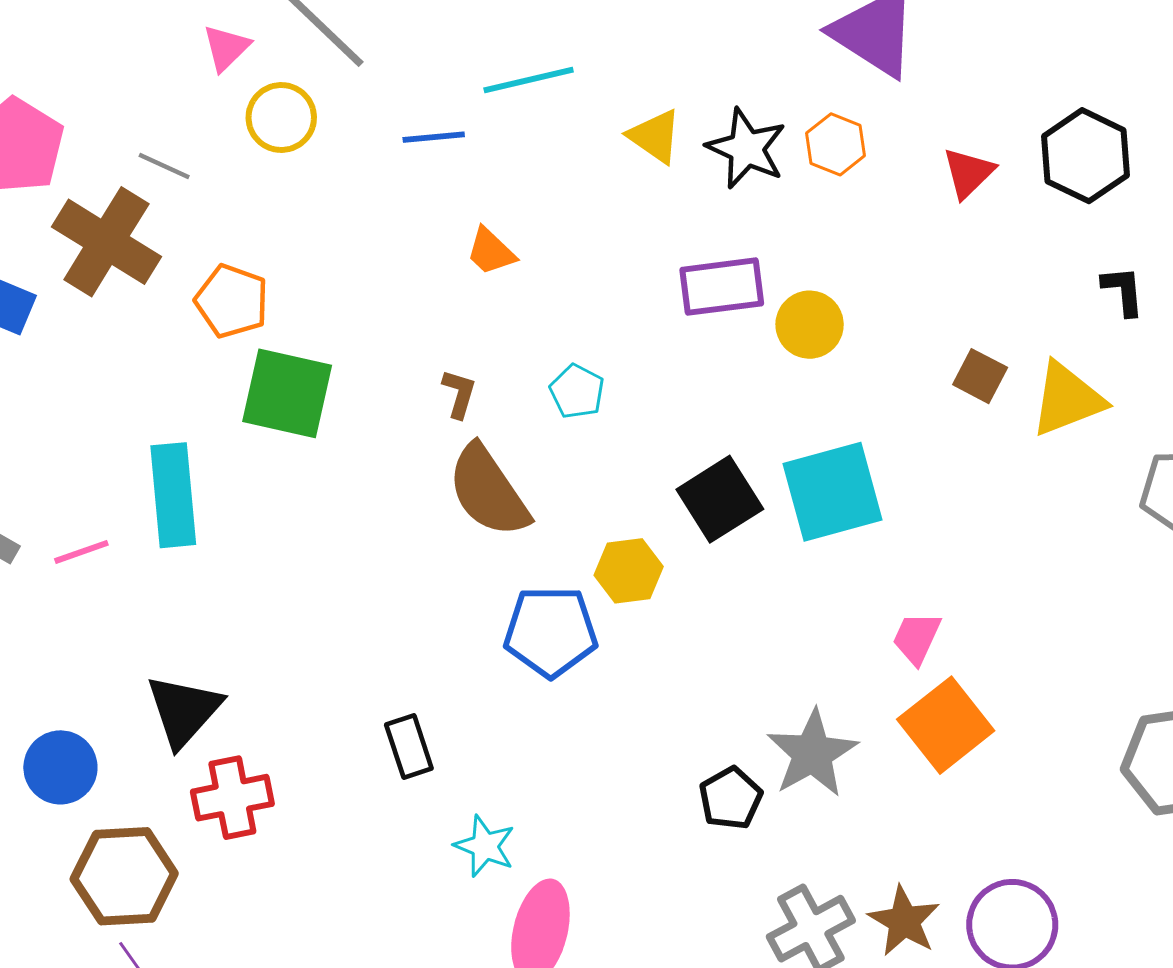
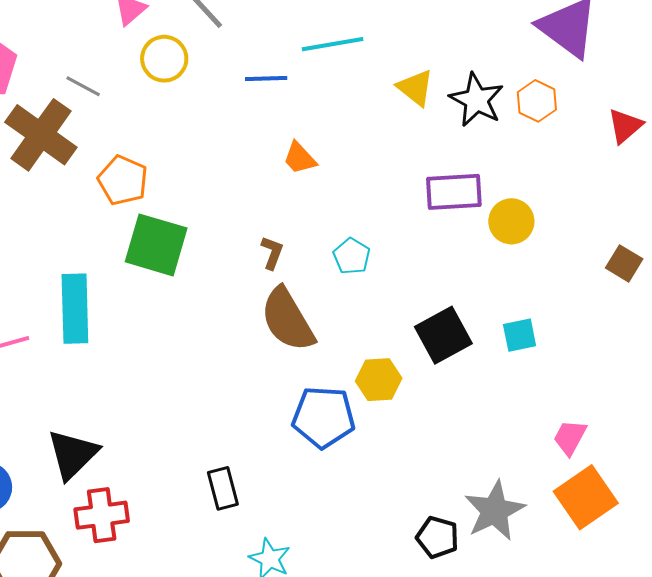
cyan square: (832, 492) -> (520, 335), size x0.5
black pentagon: (731, 798) -> (437, 537), turned -30

